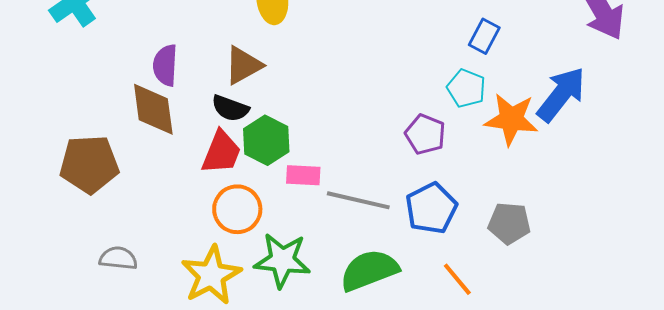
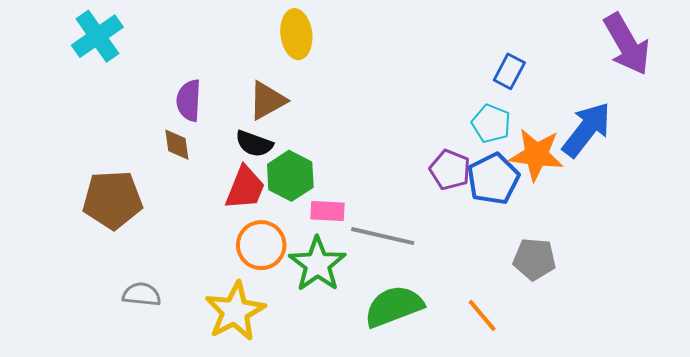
brown diamond: (153, 109) -> (177, 145), size x0.6
blue pentagon: (431, 208) -> (493, 179), moved
green star: (282, 260) -> (317, 264), moved, turned 30

